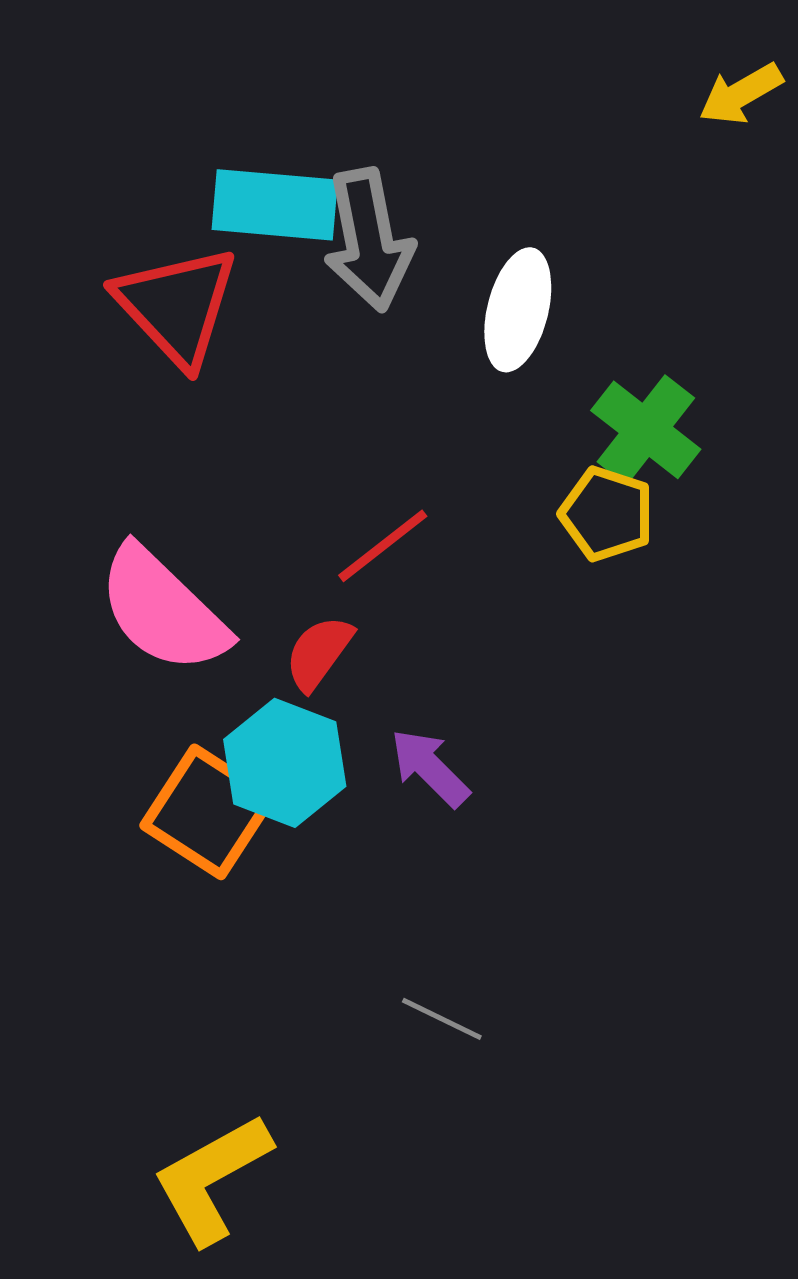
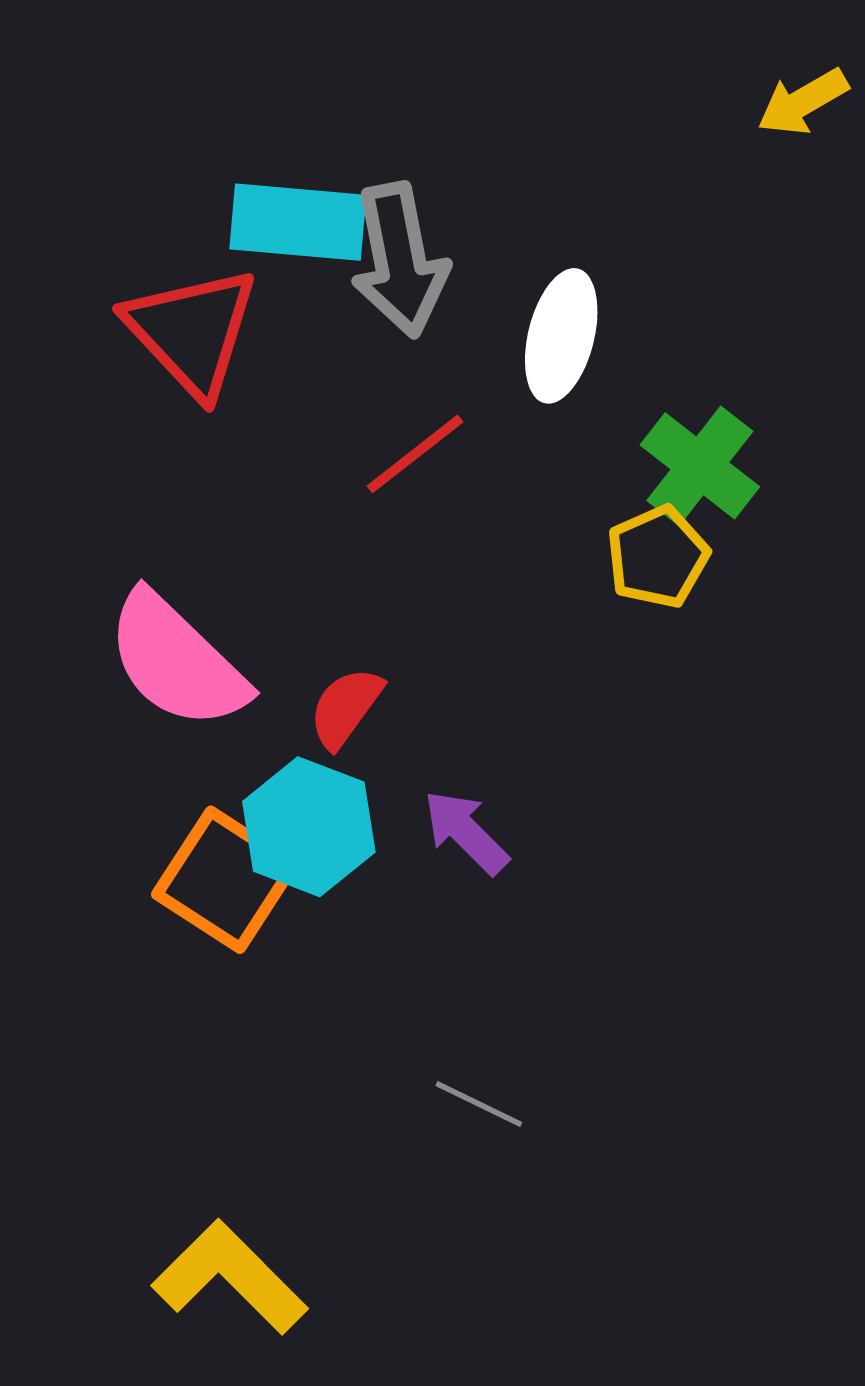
yellow pentagon: (607, 514) -> (658, 557), turned 30
red line: (383, 546) -> (415, 454), moved
yellow L-shape: (212, 1179) -> (230, 1277), turned 74

